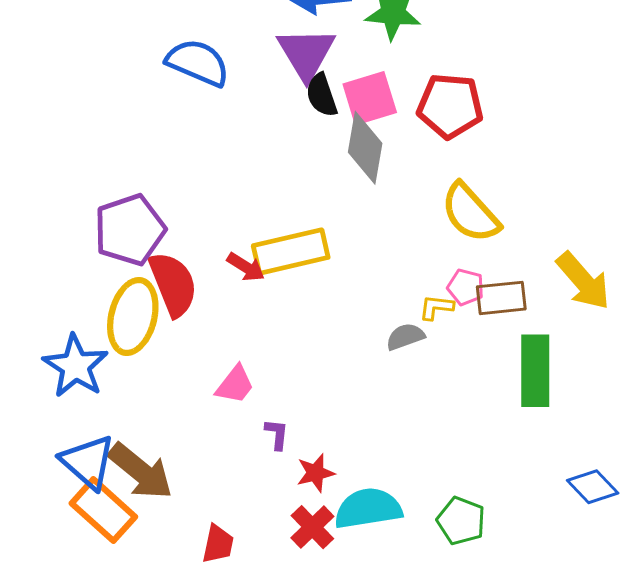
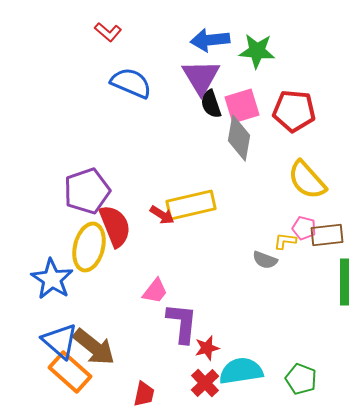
gray semicircle: (405, 337) -> (265, 260), turned -140
purple L-shape: (277, 434) -> (182, 323), size x2.0

